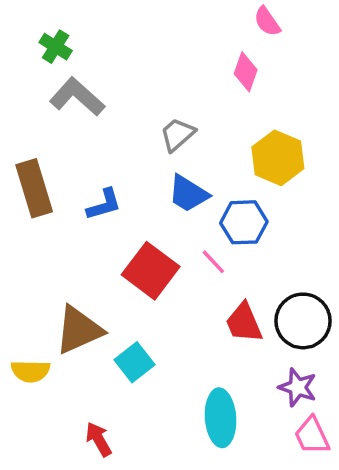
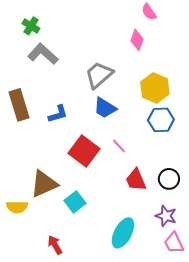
gray trapezoid: (177, 134) -> (99, 75), size x1.4
blue hexagon: (244, 222) -> (161, 120), moved
black circle: (303, 321) -> (169, 179), size x0.7
cyan ellipse: (221, 418) -> (123, 233), turned 32

